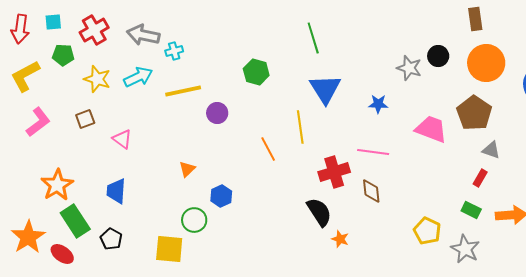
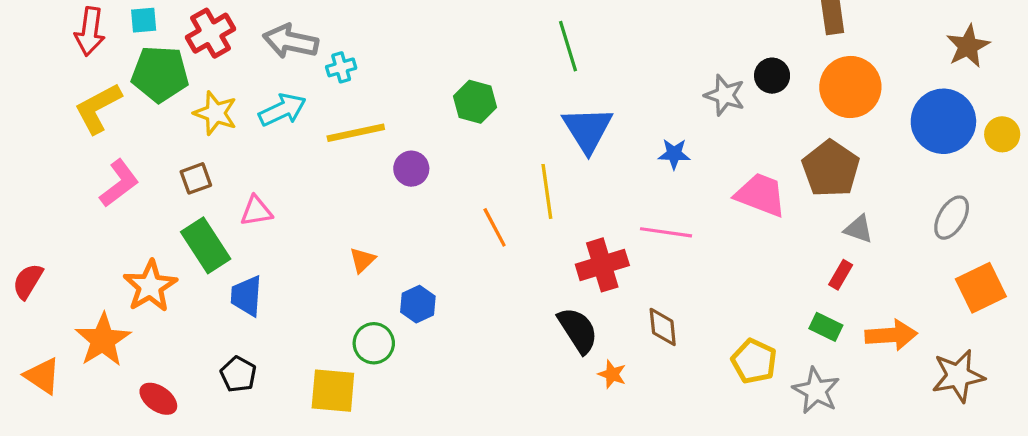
green pentagon: (63, 55) -> (160, 74), size x1.6
pink triangle: (122, 139) -> (256, 211), turned -45
brown diamond: (371, 191) -> (663, 327), moved
green rectangle: (75, 221) -> (206, 245), moved
orange star: (28, 237) -> (103, 340), moved

